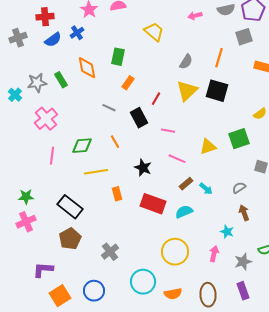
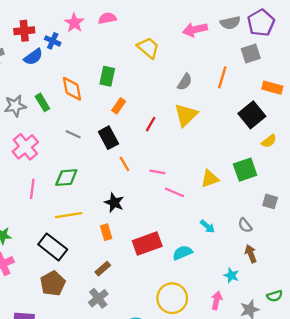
pink arrow: (195, 16) -> (195, 30), size x1.5
blue cross: (77, 33) -> (53, 41), moved, turned -32
black square: (217, 91) -> (252, 115), moved, turned 35
gray line: (109, 108) -> (73, 134), moved
black rectangle: (139, 118) -> (108, 138), moved
pink line: (168, 131) -> (157, 172), moved
orange line: (115, 142) -> (124, 164), moved
black star: (143, 168) -> (114, 203), moved
yellow line: (96, 172) -> (69, 215), moved
brown rectangle: (186, 184) -> (103, 269), moved
gray semicircle: (239, 188) -> (245, 225), turned -96
red rectangle: (153, 204) -> (147, 244), turned -40

